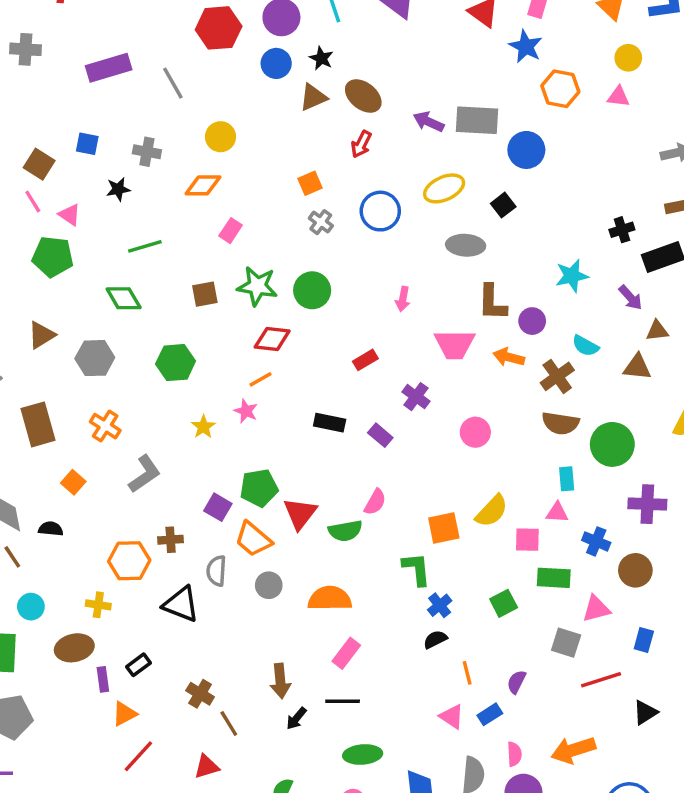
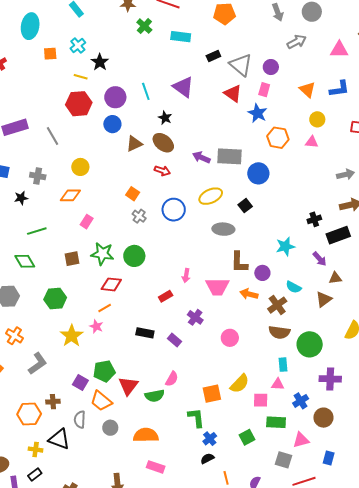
black star: (321, 58) -> (165, 118), moved
red arrow: (361, 144) -> (162, 171), turned -98
orange square: (310, 183) -> (133, 194), turned -32
pink arrow: (403, 299) -> (186, 276), moved
brown triangle: (637, 367) -> (324, 299), turned -42
yellow star: (203, 427) -> (72, 336), size x1.6
blue cross: (596, 541) -> (301, 401), turned 35
yellow cross: (98, 605) -> (36, 450), moved
pink rectangle: (346, 653) -> (156, 467), turned 72

